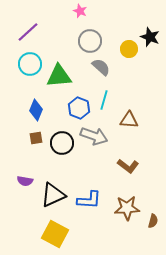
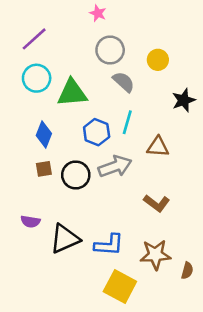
black star: (150, 37) -> (184, 100), moved, turned 30
gray arrow: (94, 136) -> (115, 166), turned -40
yellow square: (55, 234) -> (120, 286), moved

